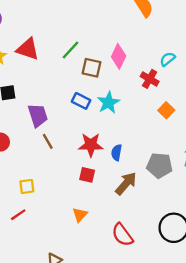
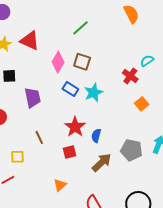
green line: (70, 50) -> (81, 28), moved
pink diamond: (119, 56) -> (58, 62), moved
brown line: (48, 141) -> (39, 137), moved
red star: (91, 145) -> (75, 127), turned 30
red square: (87, 175) -> (69, 152), turned -32

